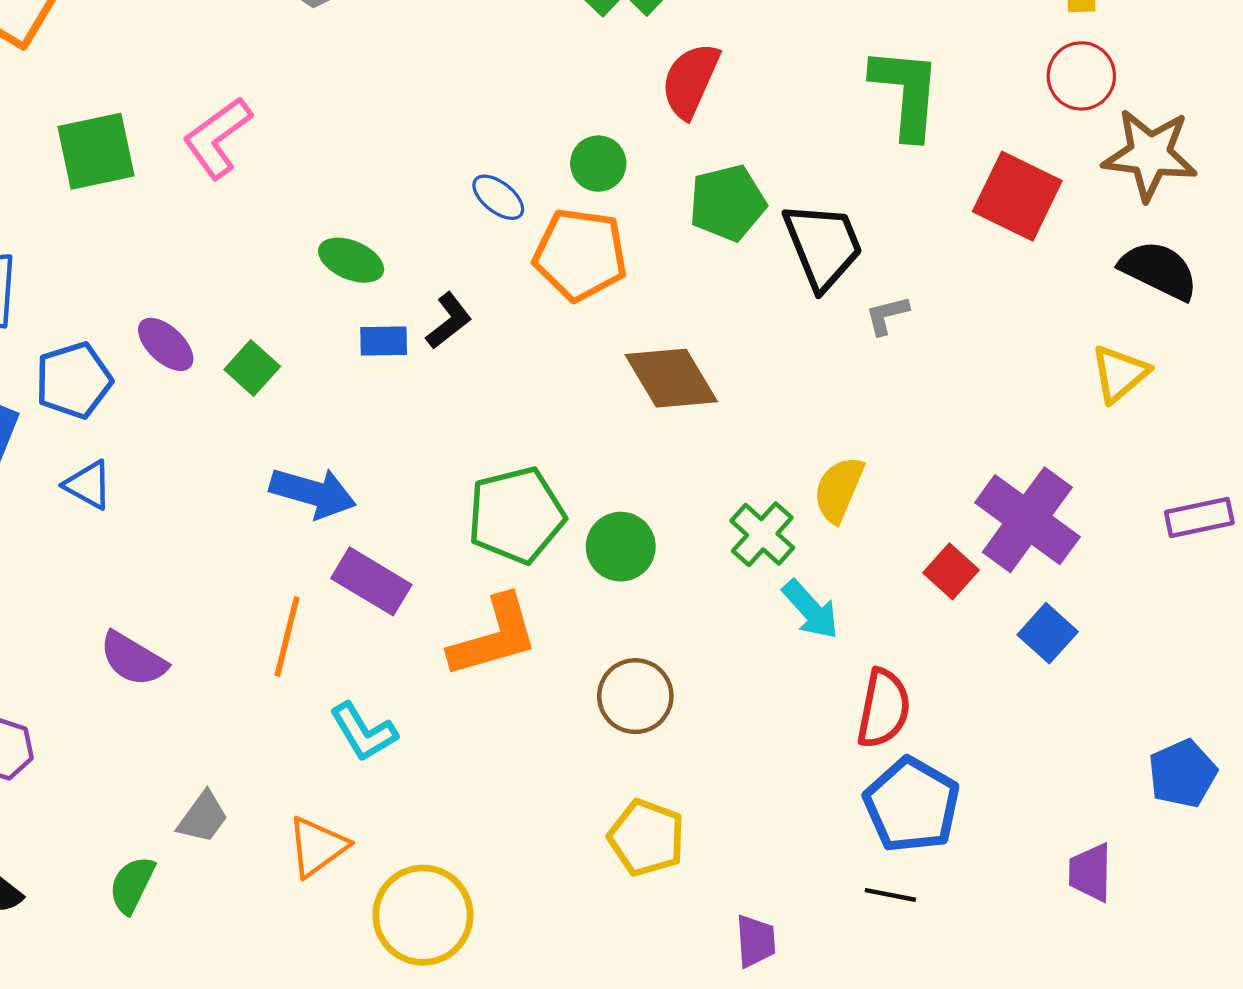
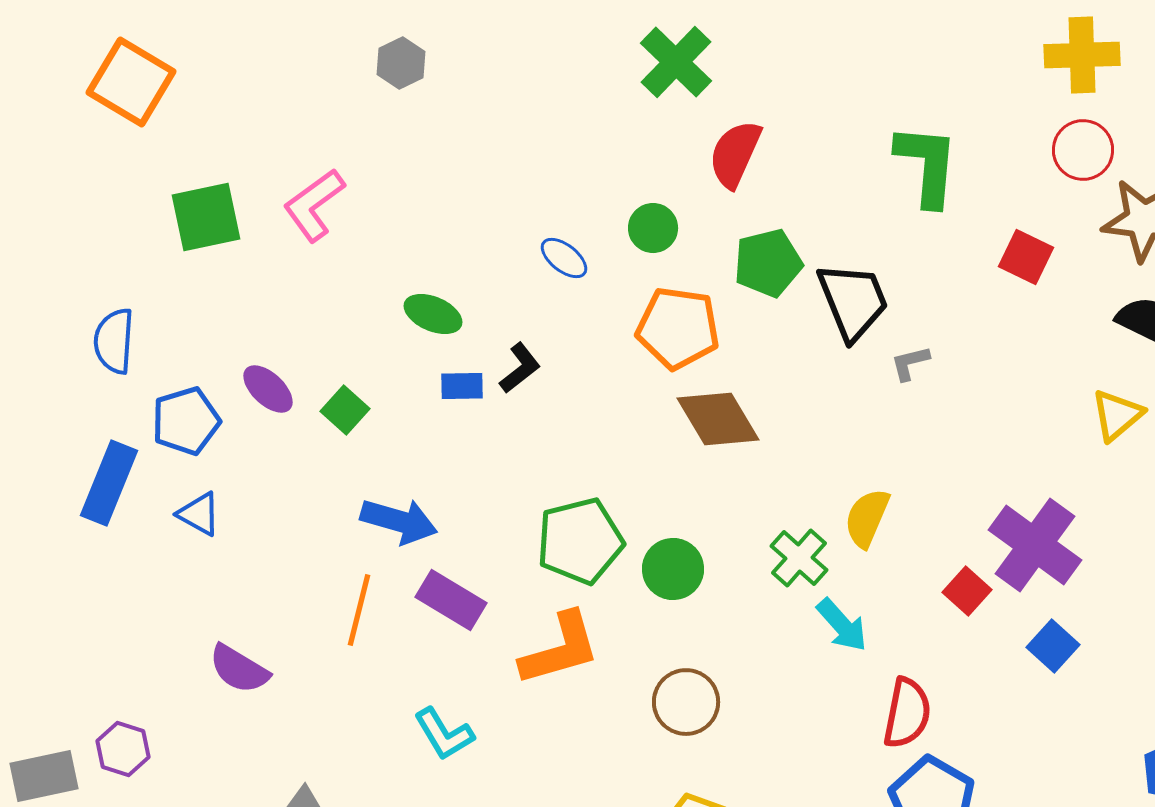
red square: (1017, 196) -> (1026, 257), size x0.7
orange pentagon: (580, 255) -> (678, 328), moved
orange line: (287, 637) -> (359, 610), moved

